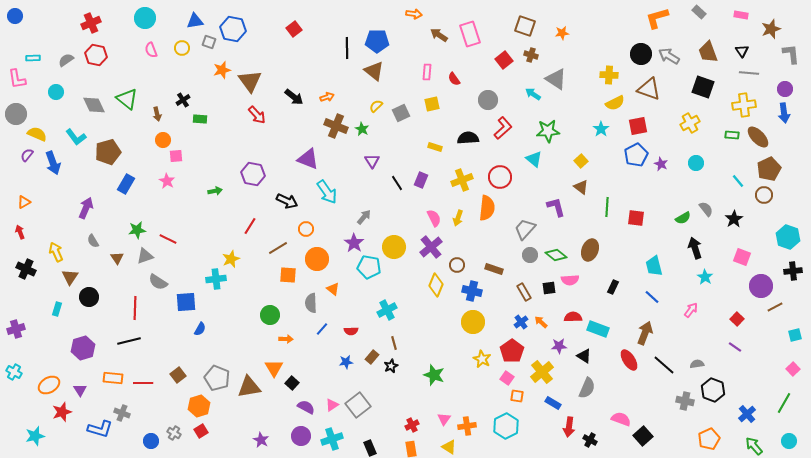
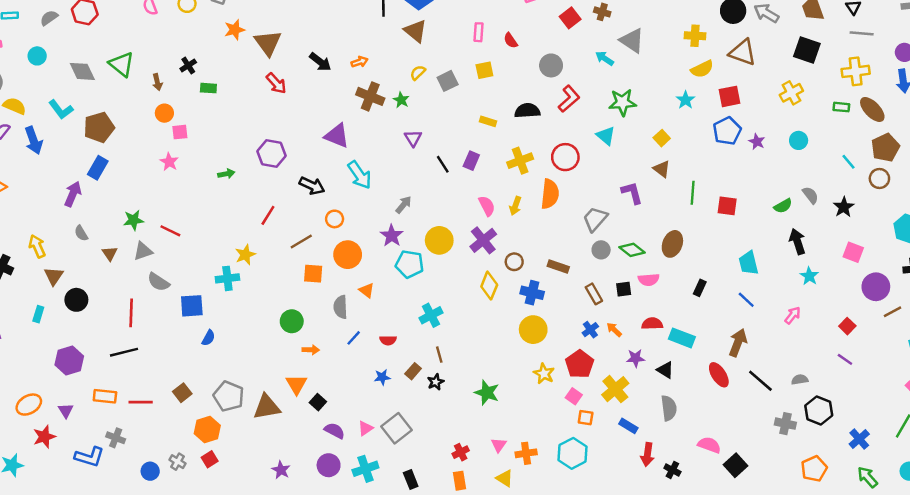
blue rectangle: (126, 184) -> (98, 168), moved
gray semicircle: (587, 388) -> (669, 408), turned -30

